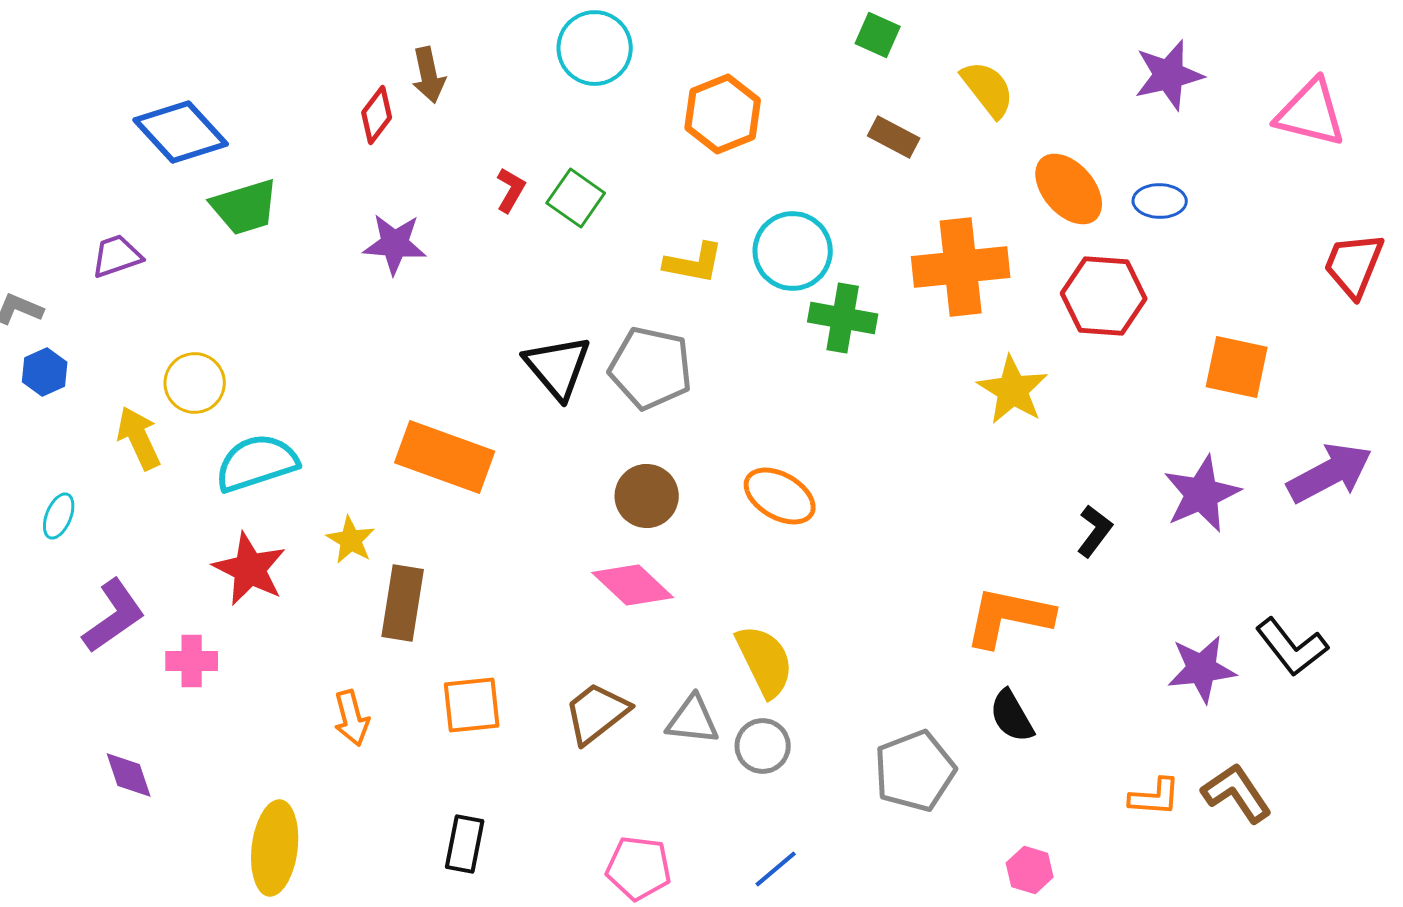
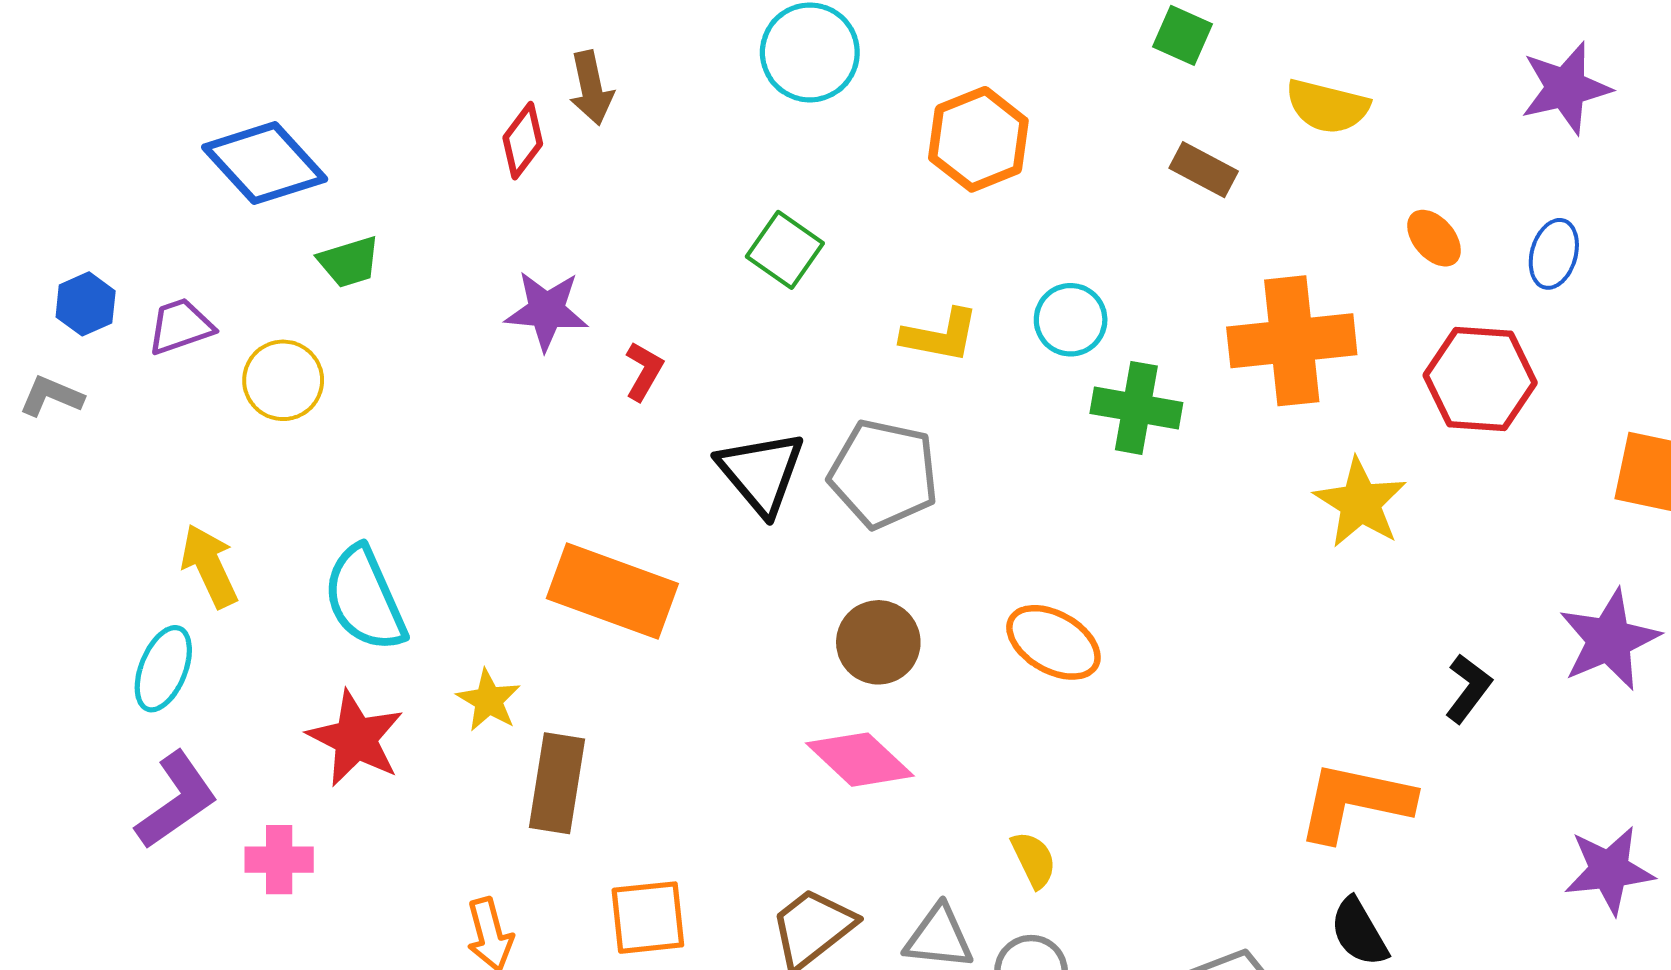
yellow semicircle: (988, 89) -> (1327, 106), turned 142
orange ellipse: (1069, 189) -> (1434, 238), size x0.6
red L-shape: (511, 190) -> (644, 371), moved
blue ellipse: (1160, 201) -> (1554, 254), turned -75
green trapezoid: (245, 207) -> (349, 262), size x0.7
cyan circle: (793, 251) -> (1071, 320), size x0.7
blue hexagon: (45, 372) -> (86, 304), moved
yellow circle: (195, 383) -> (283, 380), moved
cyan semicircle: (257, 463) -> (365, 599), turned -96
cyan ellipse: (59, 516) -> (163, 669), moved, size x1.4
yellow semicircle: (765, 661) -> (1034, 860), size x0.6

